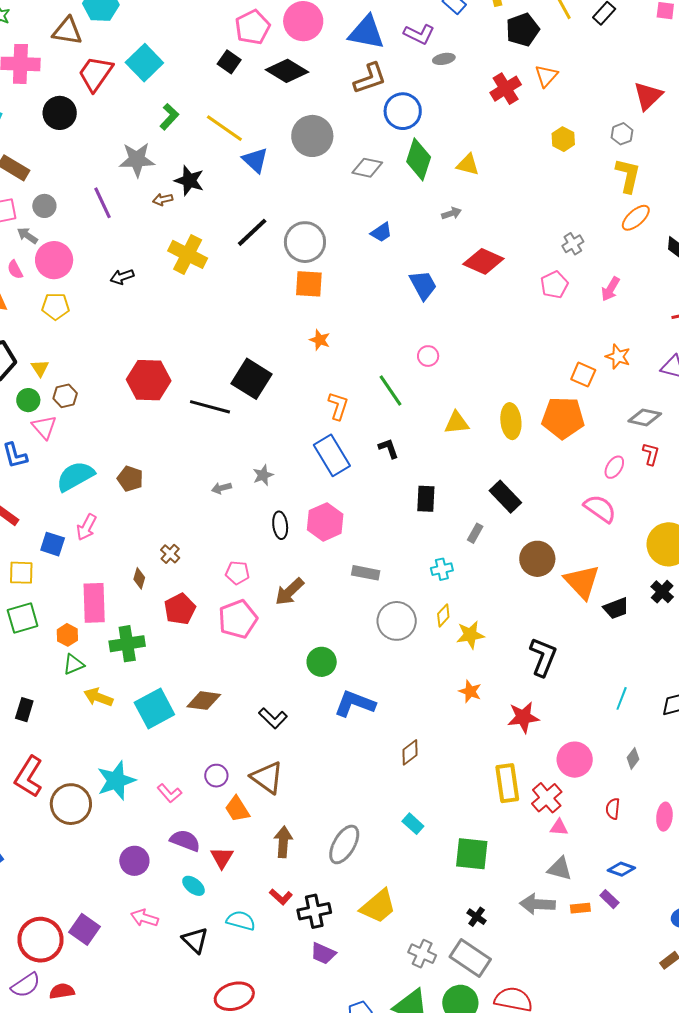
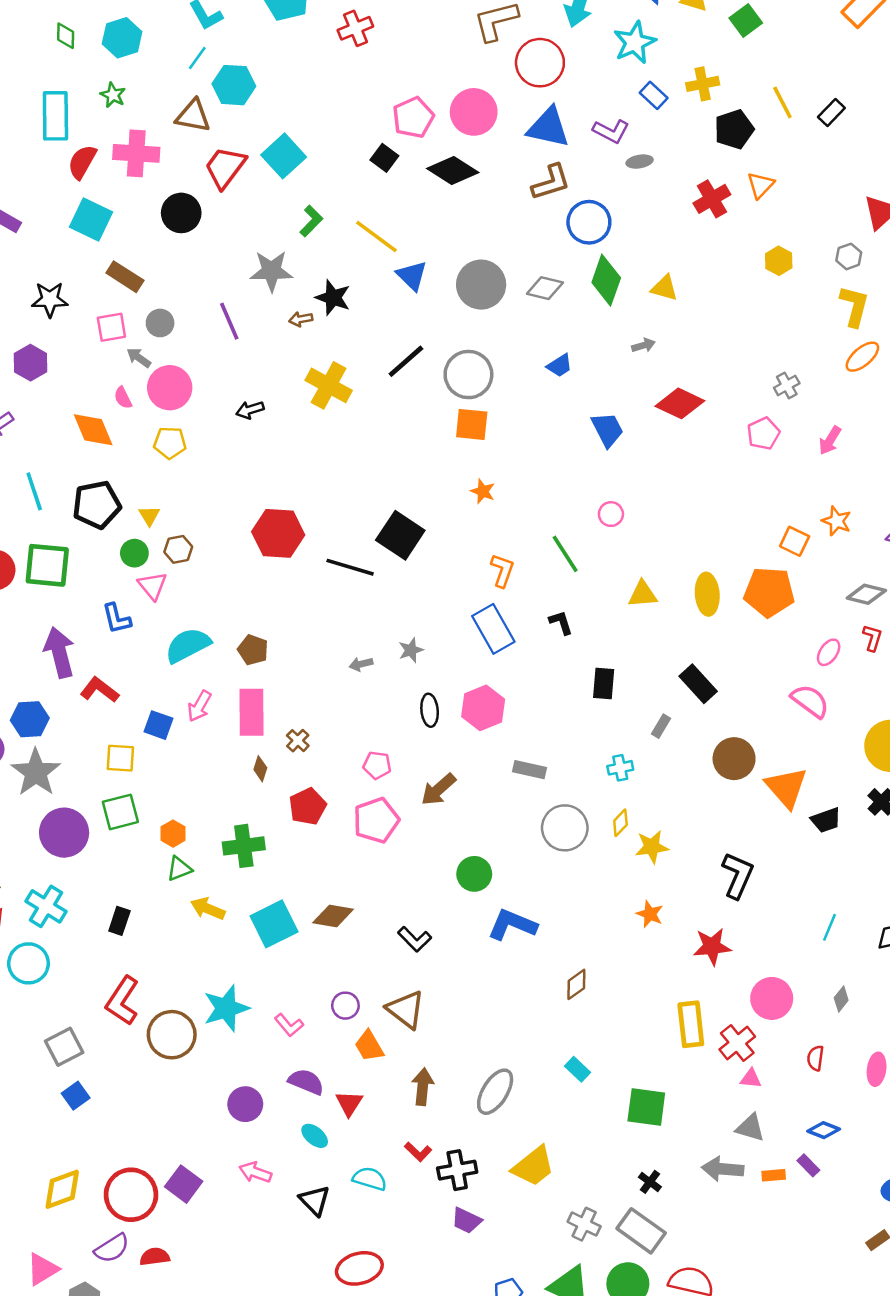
gray circle: (312, 136) -> (481, 285), moved
pink rectangle: (94, 603) -> (252, 712), moved

